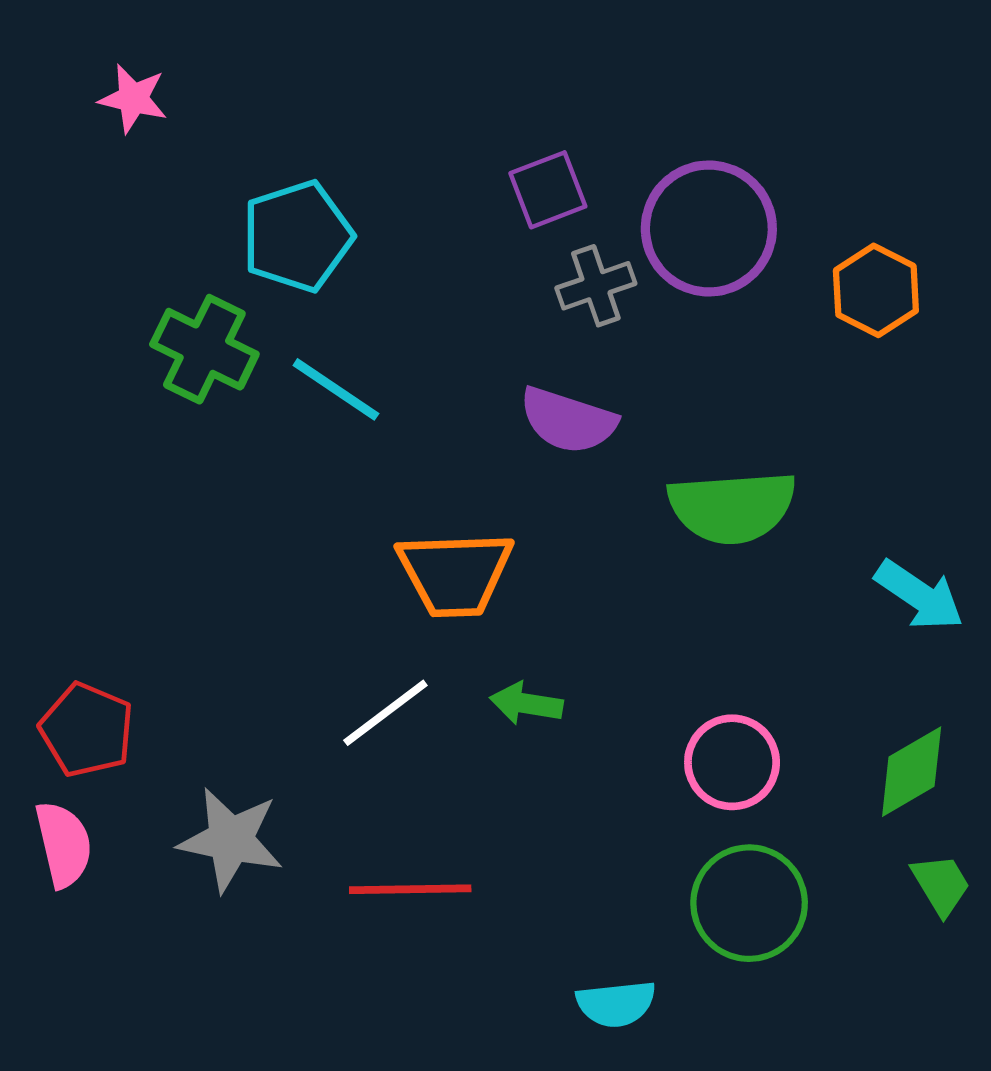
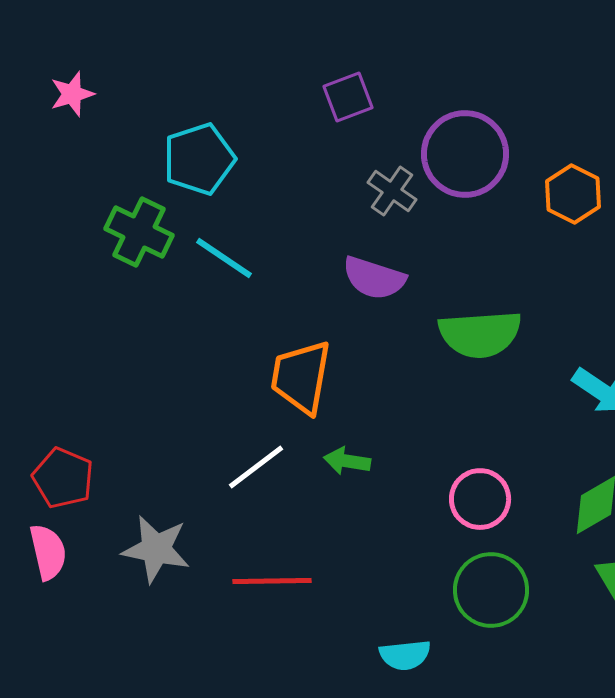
pink star: (133, 99) -> (72, 94), moved, turned -30
purple square: (548, 190) -> (348, 97), moved
gray cross: (596, 286) -> (392, 191), turned -36
orange trapezoid: (455, 574) -> (301, 377), turned 102

